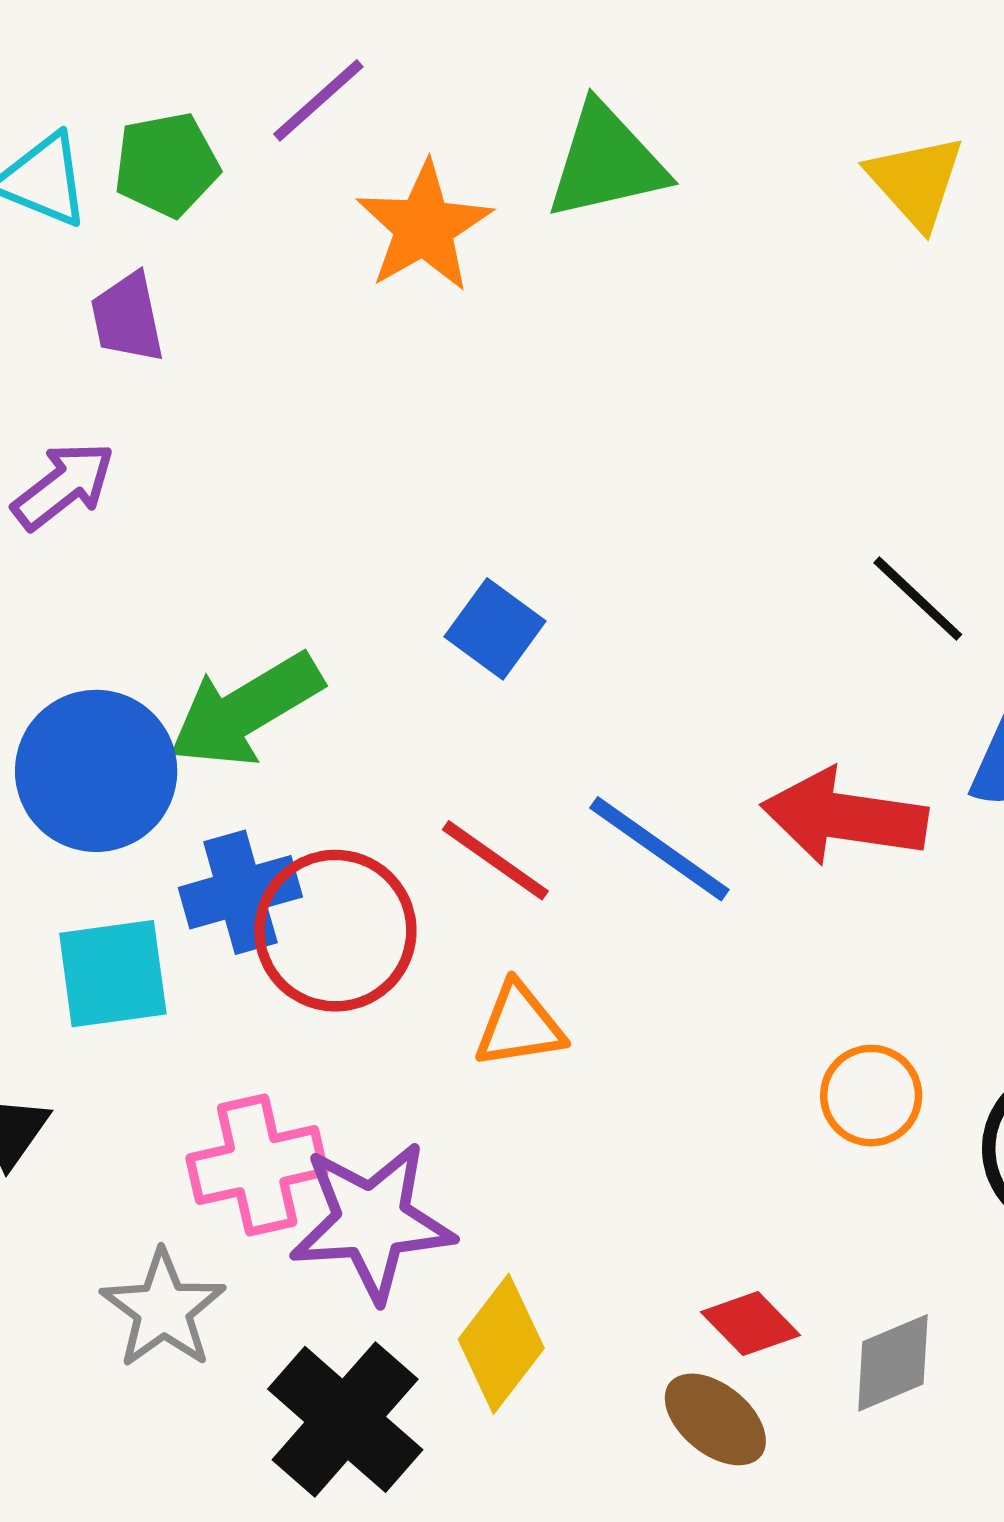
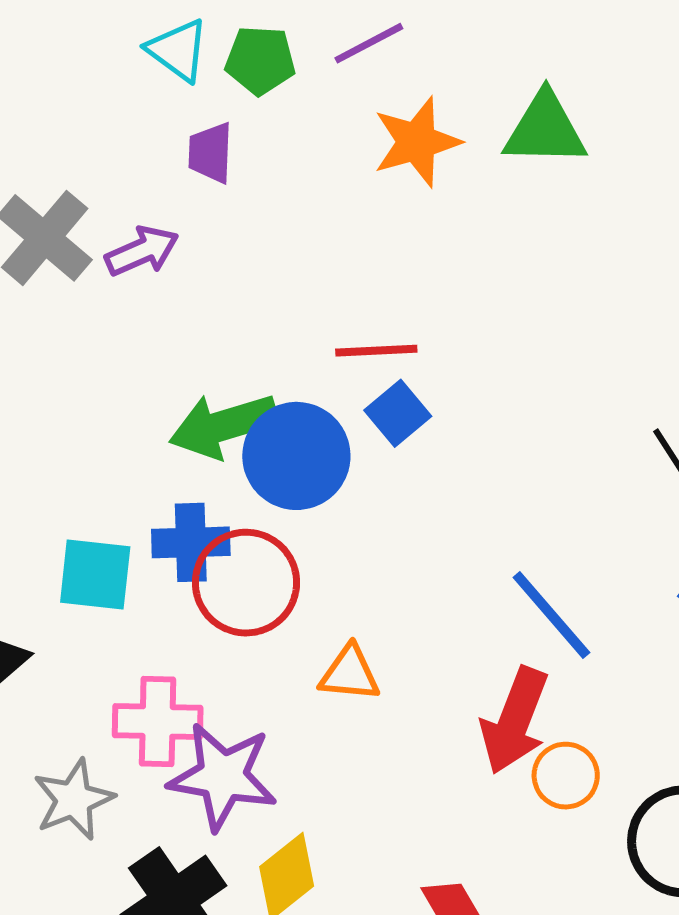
blue circle: (96, 771) -> (296, 456), moved
red arrow: (844, 817) -> (515, 721), moved, turned -91
blue line: (659, 849) -> (551, 615), moved
red line: (495, 860) -> (376, 351), moved, turned -52

